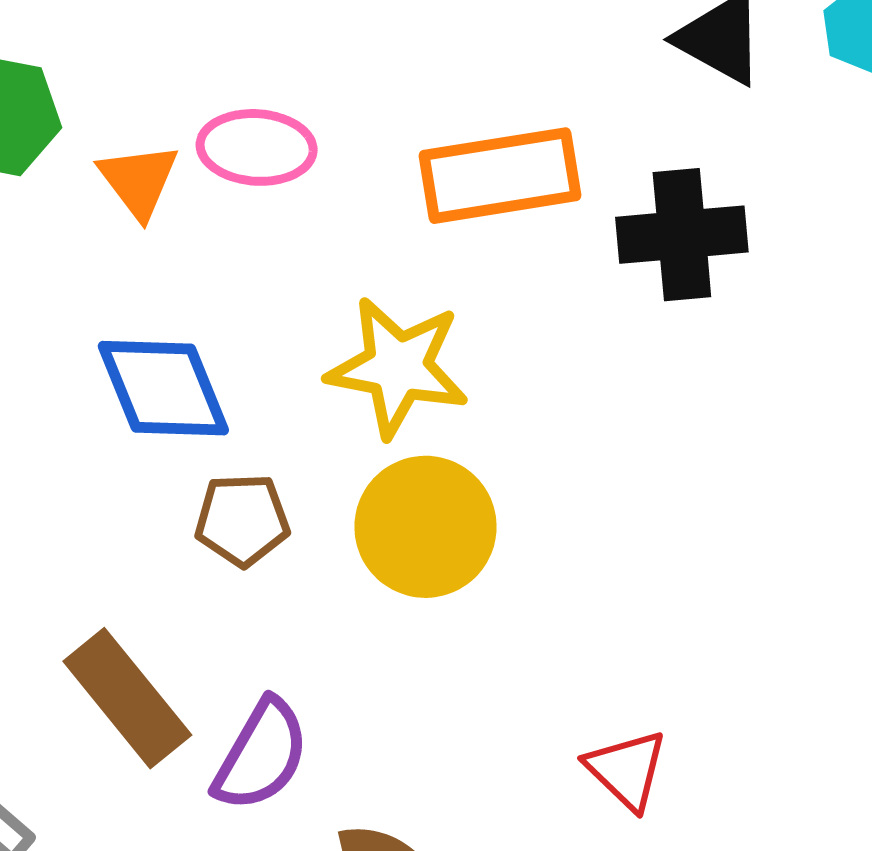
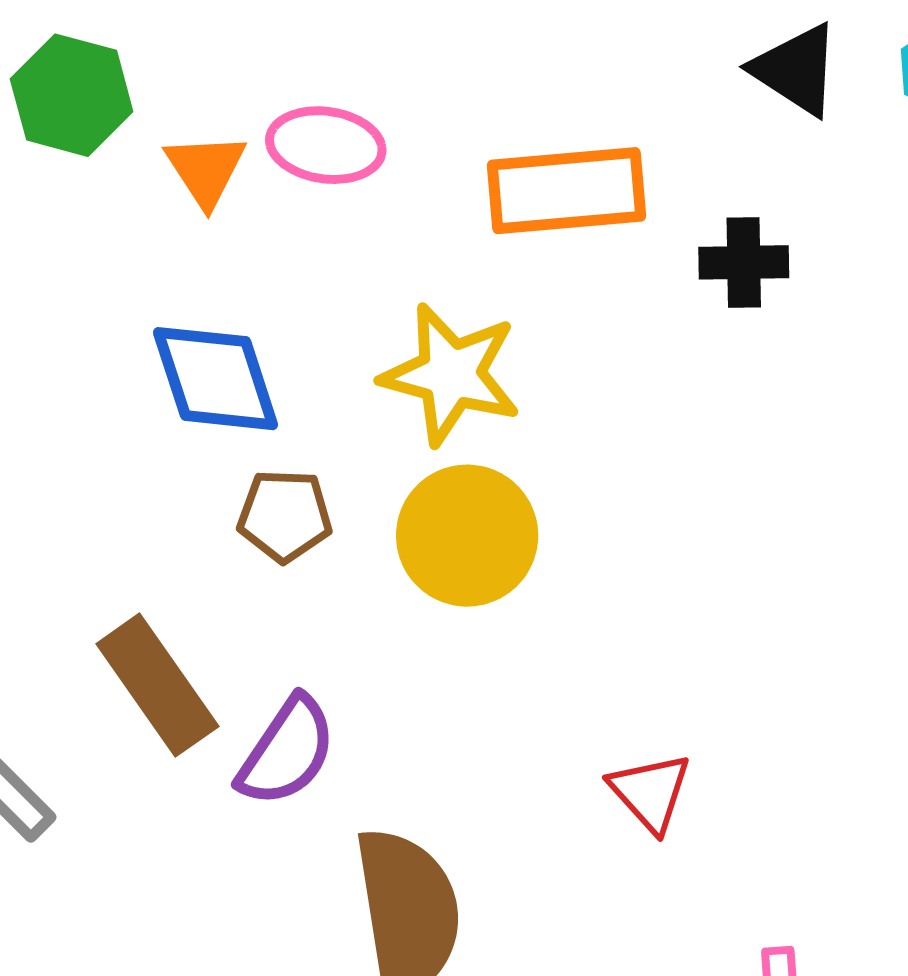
black cross: (682, 235) -> (744, 262), size x0.7

